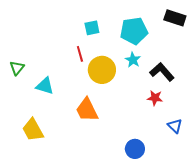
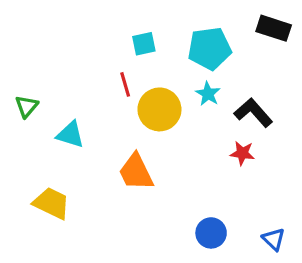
blue triangle: (175, 126) -> (274, 239), moved
yellow trapezoid: (33, 130) -> (52, 203), turned 145

